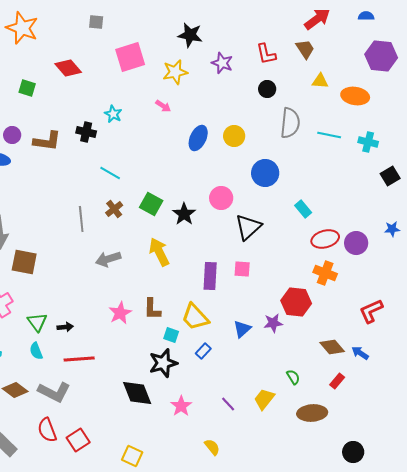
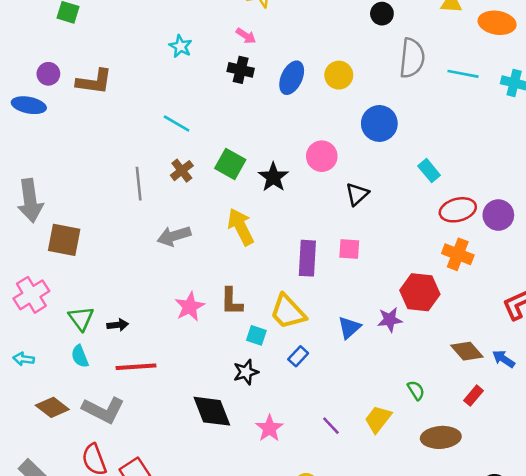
black cross: (86, 132) -> (241, 70), moved
black triangle: (248, 227) -> (357, 194), size x0.7
black star: (163, 363) -> (246, 372), size x0.7

